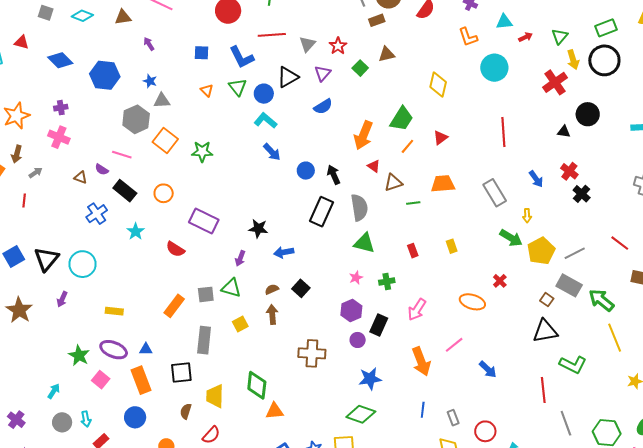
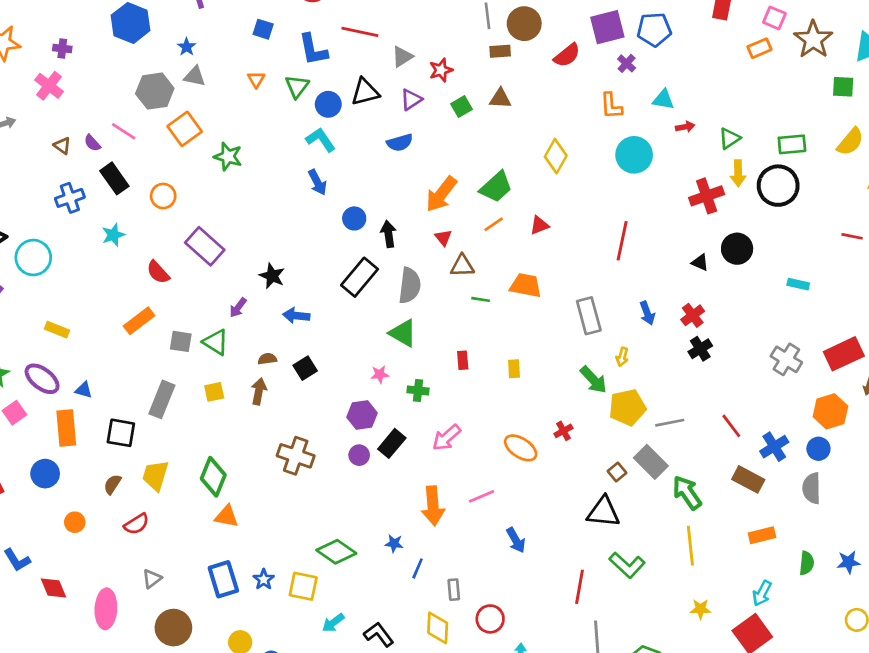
orange rectangle: (174, 306) -> (139, 321), moved
blue star: (370, 379) -> (394, 544), moved, size x0.6

